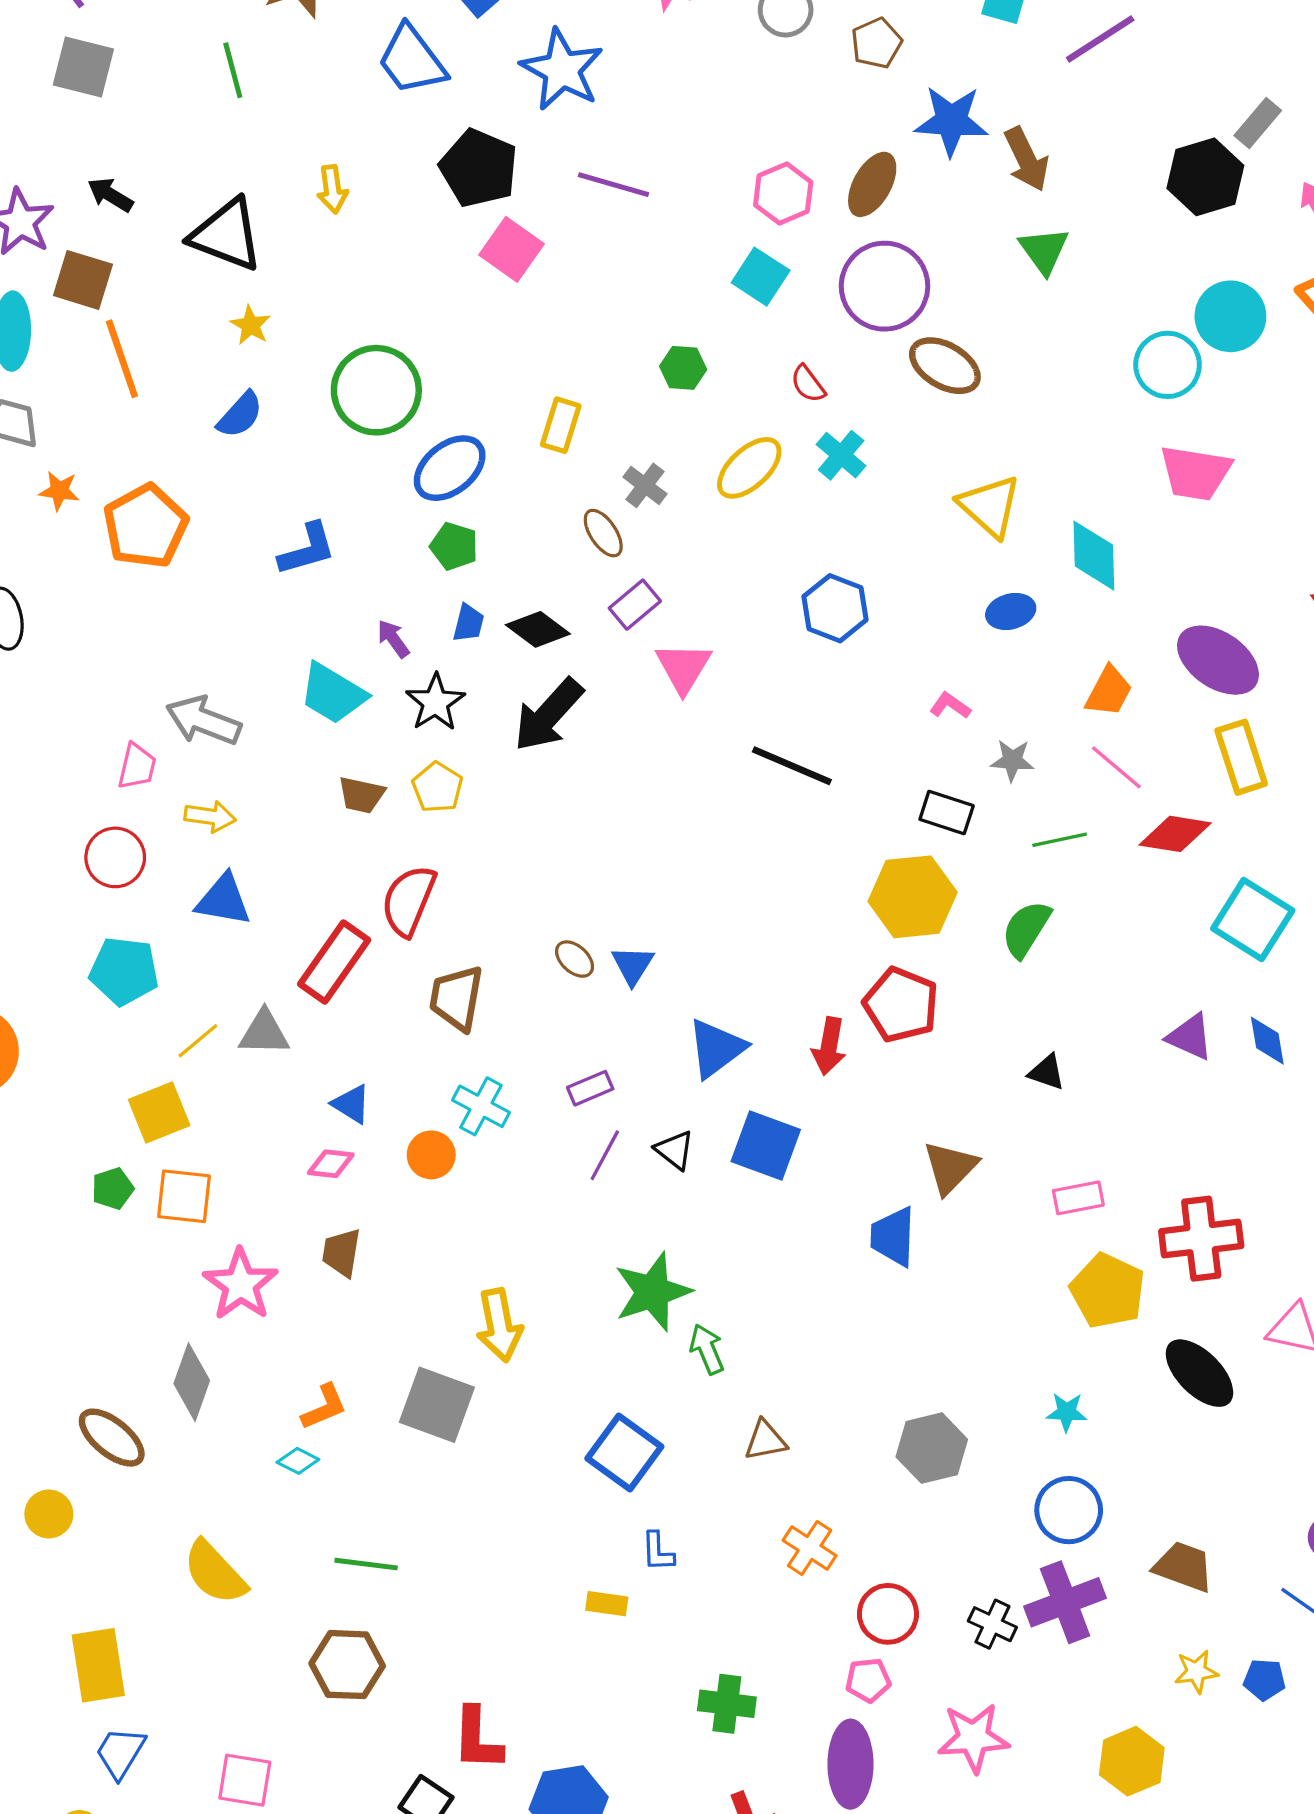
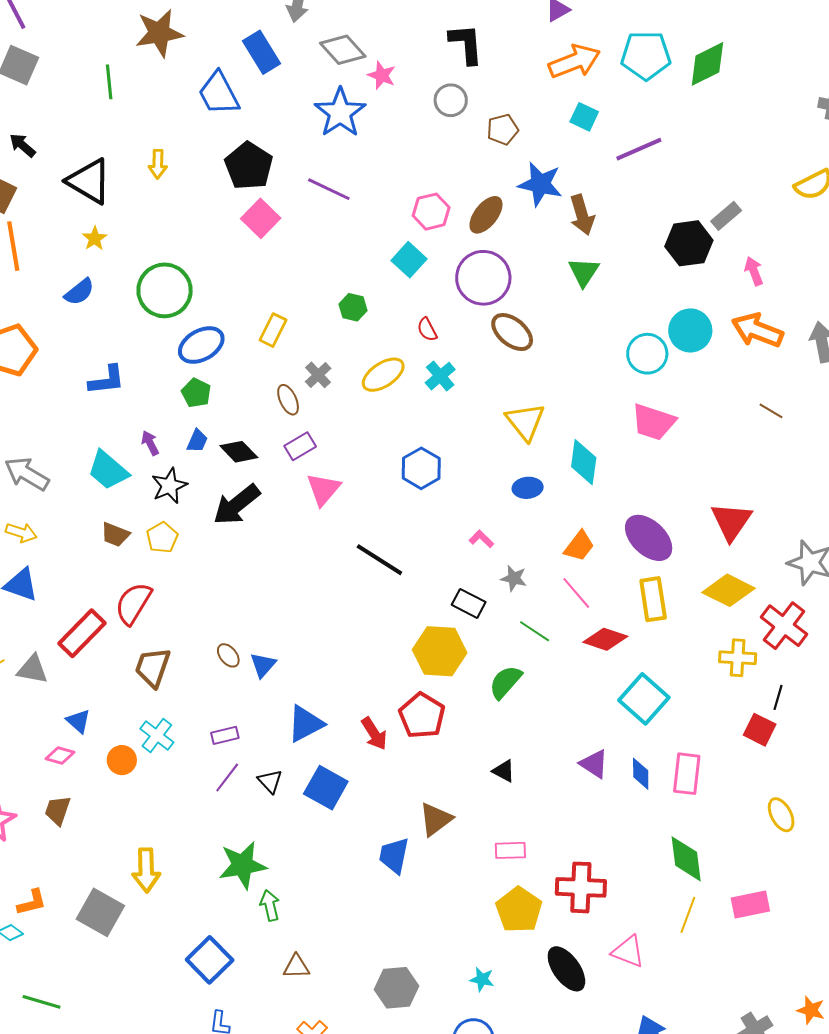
blue star: (562, 70) -> (340, 113), moved
green line: (1060, 840) -> (535, 631), turned 36
red arrow: (829, 1046) -> (374, 734), turned -52

